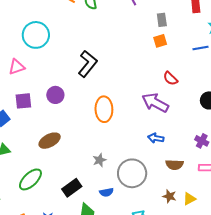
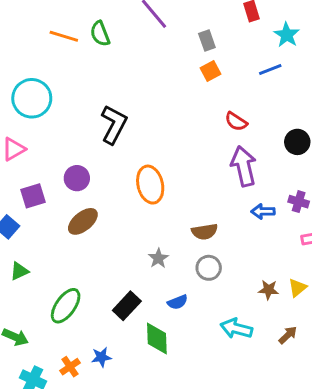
purple arrow: (155, 103) -> (244, 166), moved, turned 60
blue arrow: (156, 138) -> (263, 211), moved
brown ellipse: (50, 141) -> (83, 221), moved
brown semicircle: (174, 165) -> (205, 232), moved
gray circle: (132, 173) -> (209, 268), size x0.6

